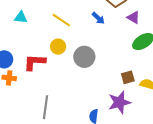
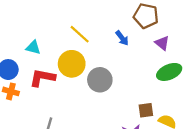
cyan triangle: (21, 17) -> (33, 47), moved
yellow circle: (58, 47) -> (72, 64), size x1.5

